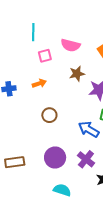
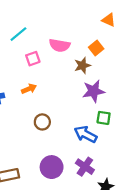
cyan line: (33, 32) -> (18, 34), turned 54
brown star: (77, 74) -> (82, 65), moved

